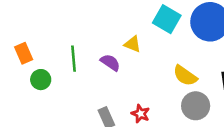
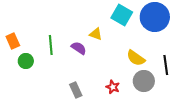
red star: (140, 114) -> (113, 87), moved

